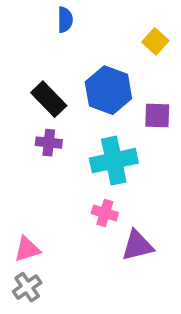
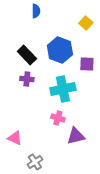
pink triangle: (27, 249) -> (15, 138), turned 42
gray cross: (27, 287) -> (35, 162), moved

